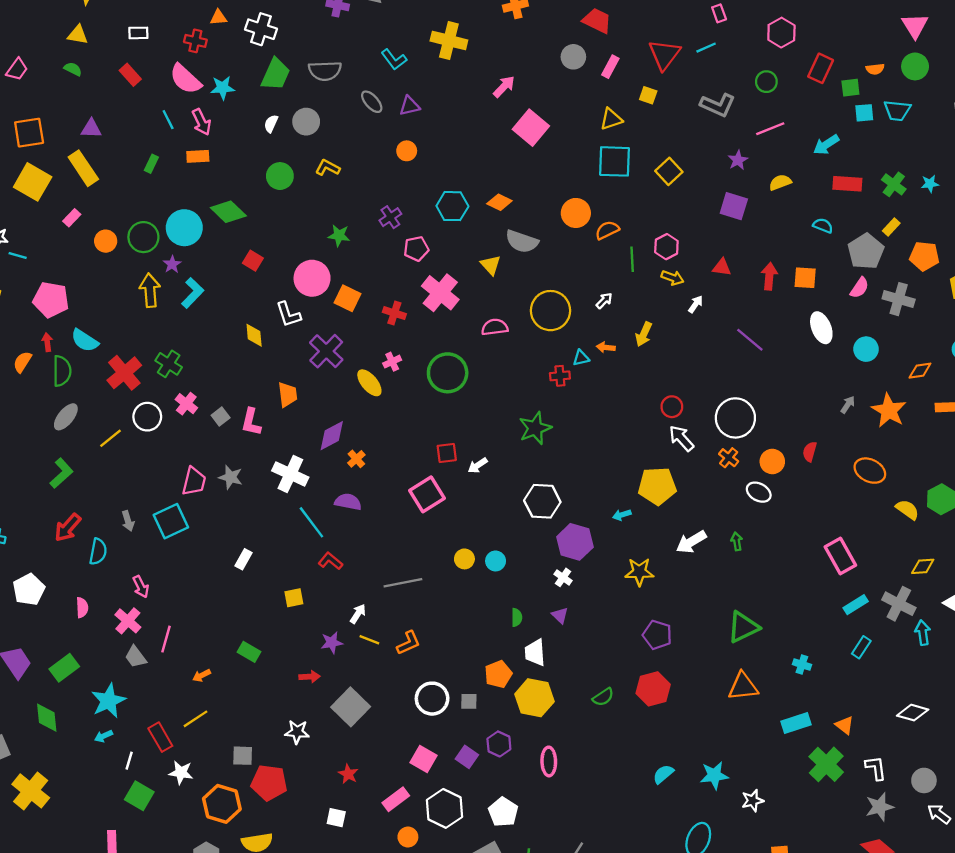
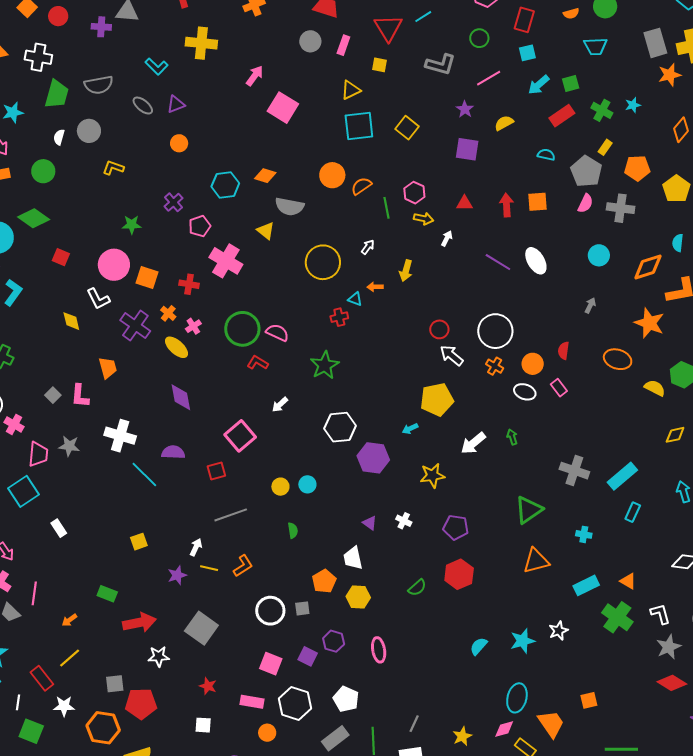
green square: (850, 88) -> (571, 84), moved
cyan square: (864, 113) -> (527, 53), moved
green circle: (280, 176) -> (43, 171), moved
red rectangle: (847, 184) -> (562, 116), turned -30
pink semicircle: (495, 327) -> (277, 333), moved, turned 40
white ellipse: (821, 328) -> (536, 261), moved
cyan triangle: (581, 358) -> (355, 299), turned 42
orange diamond: (920, 371) -> (648, 267), size x1.5
pink cross: (186, 404) -> (14, 424), moved
orange star: (889, 410) -> (649, 323), moved
purple diamond: (332, 436) -> (181, 397), moved, turned -64
red square: (447, 453) -> (216, 471), moved
orange cross: (356, 459) -> (168, 313), moved
pink rectangle: (840, 556) -> (559, 388), moved, size x0.6
white rectangle: (243, 559) -> (59, 528), moved, turned -54
red L-shape: (330, 561) -> (258, 363), moved
white cross: (563, 577) -> (404, 521), moved
gray cross: (899, 604) -> (574, 471), moved
cyan rectangle: (856, 605) -> (622, 476), size x1.4
green semicircle: (517, 617) -> (293, 530), moved
red arrow: (310, 677) -> (139, 623), moved, size x1.8
yellow hexagon: (534, 698) -> (358, 597), size x0.7
pink rectangle: (396, 799) -> (252, 702), turned 55
white star: (753, 801) -> (558, 631), moved

